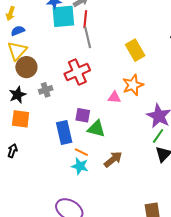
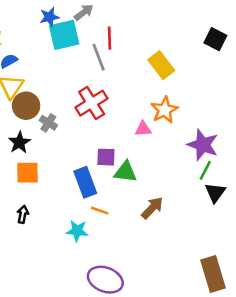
red line: (85, 19) -> (110, 38), moved
gray cross: (46, 90) -> (48, 123), moved, turned -32
orange line: (81, 152) -> (100, 211), moved
cyan star: (80, 166) -> (77, 231), moved

